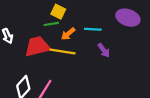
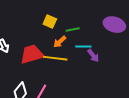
green line: (51, 24) -> (73, 29), moved
cyan line: (93, 29) -> (83, 47), moved

